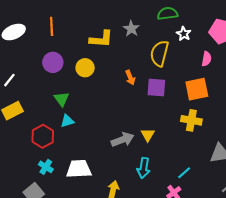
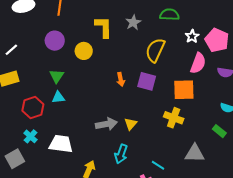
white star: (184, 34) -> (192, 36), moved
yellow L-shape: (101, 39) -> (104, 27), turned -105
pink semicircle: (207, 59) -> (198, 63), size x1.5
orange arrow: (130, 78) -> (121, 79), moved
cyan line: (184, 173) -> (158, 165), turned 64

